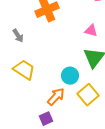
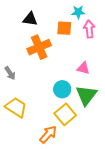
cyan circle: (70, 76) -> (62, 89), moved
yellow square: (88, 95) -> (65, 114), moved

